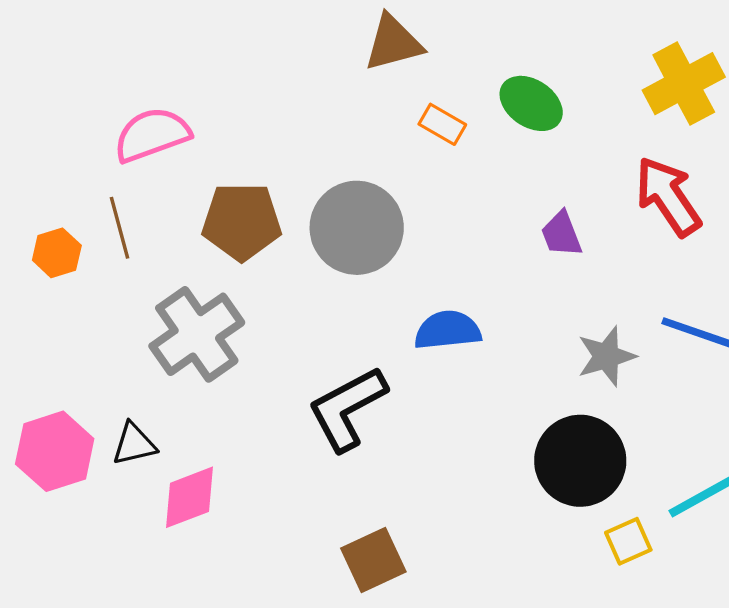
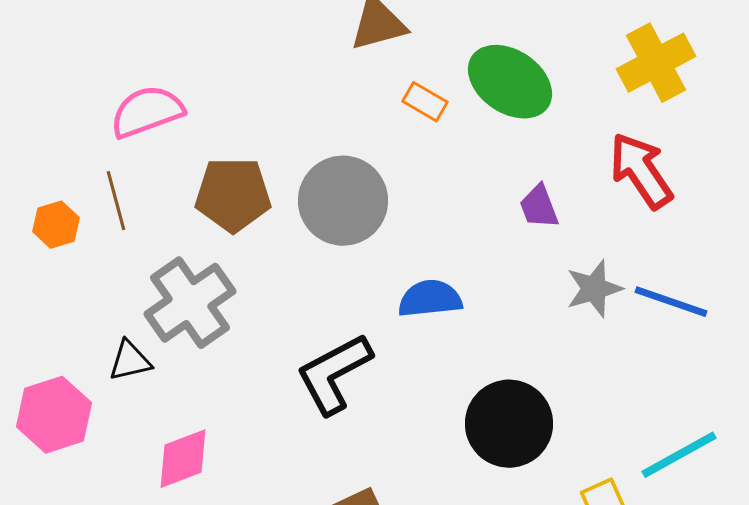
green ellipse: (531, 103) -> (510, 82), size x1.4
gray star: (606, 356) -> (594, 289), moved
black triangle: (134, 444) -> (130, 361), moved
black circle: (580, 461) -> (509, 424), moved

